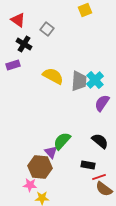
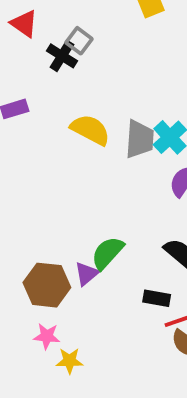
black cross: (24, 44) -> (62, 56), moved
purple triangle: (51, 152) -> (87, 274), turned 32
brown hexagon: (40, 167) -> (47, 285), moved

